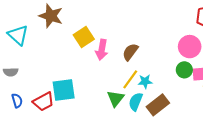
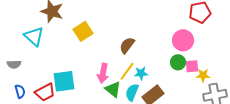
cyan triangle: (18, 35) -> (34, 36), moved
pink arrow: (102, 50) -> (103, 73), moved
green triangle: (115, 98) -> (113, 89), turned -30

